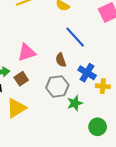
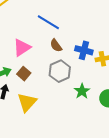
blue line: (75, 37) -> (48, 22), moved
green star: (75, 103) -> (82, 91), moved

